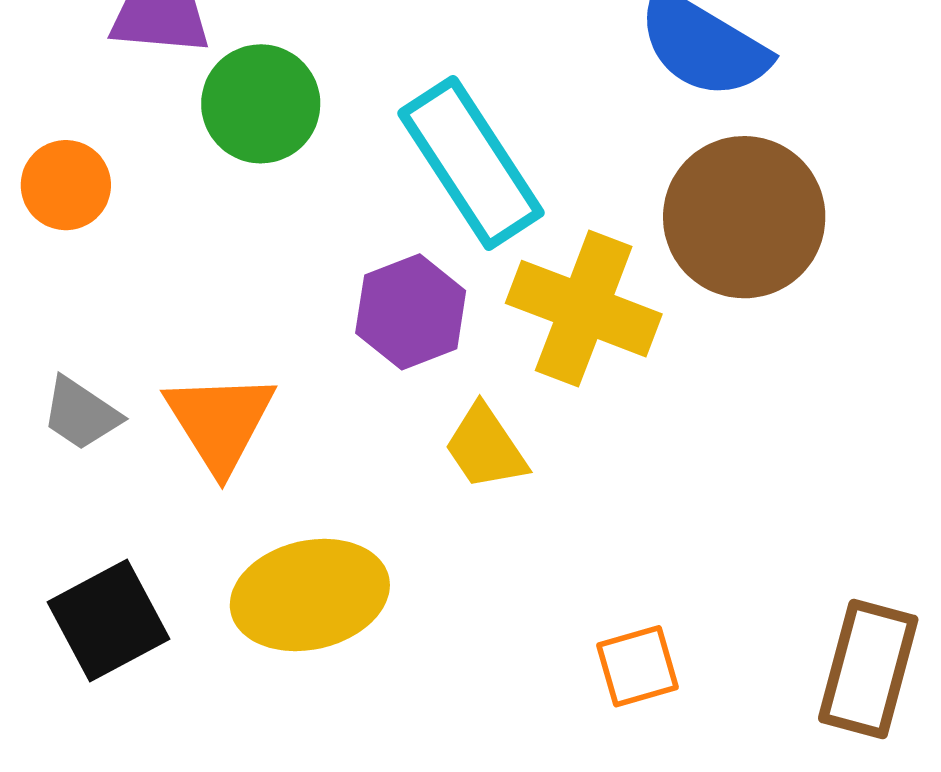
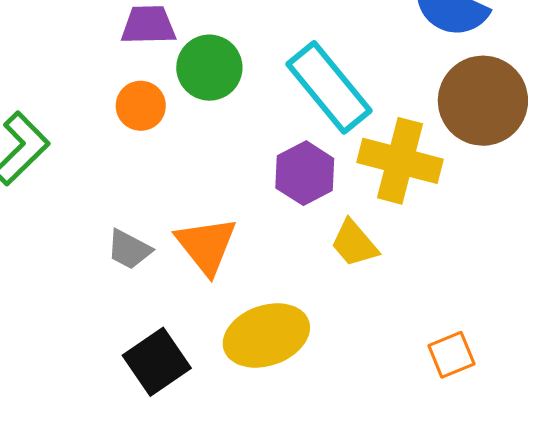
orange circle: (66, 185) -> (141, 106), moved

